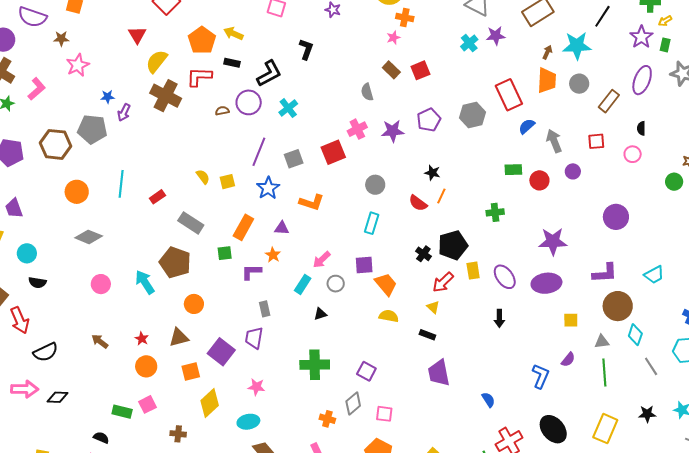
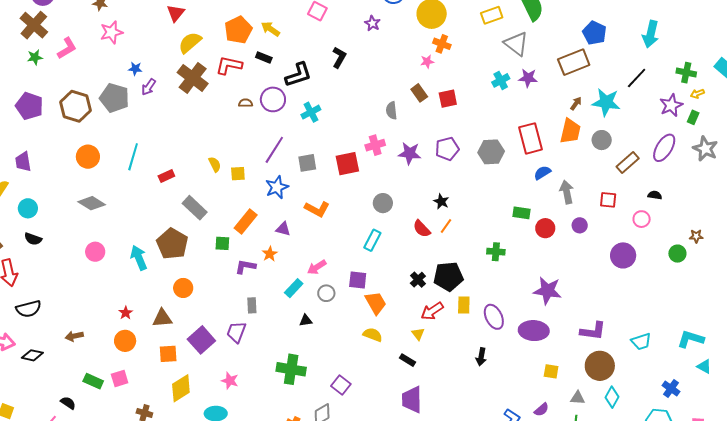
black semicircle: (641, 128) -> (655, 195), turned 88
purple circle: (616, 217) -> (623, 255), moved
brown arrow: (100, 341) -> (74, 336), moved, turned -60

